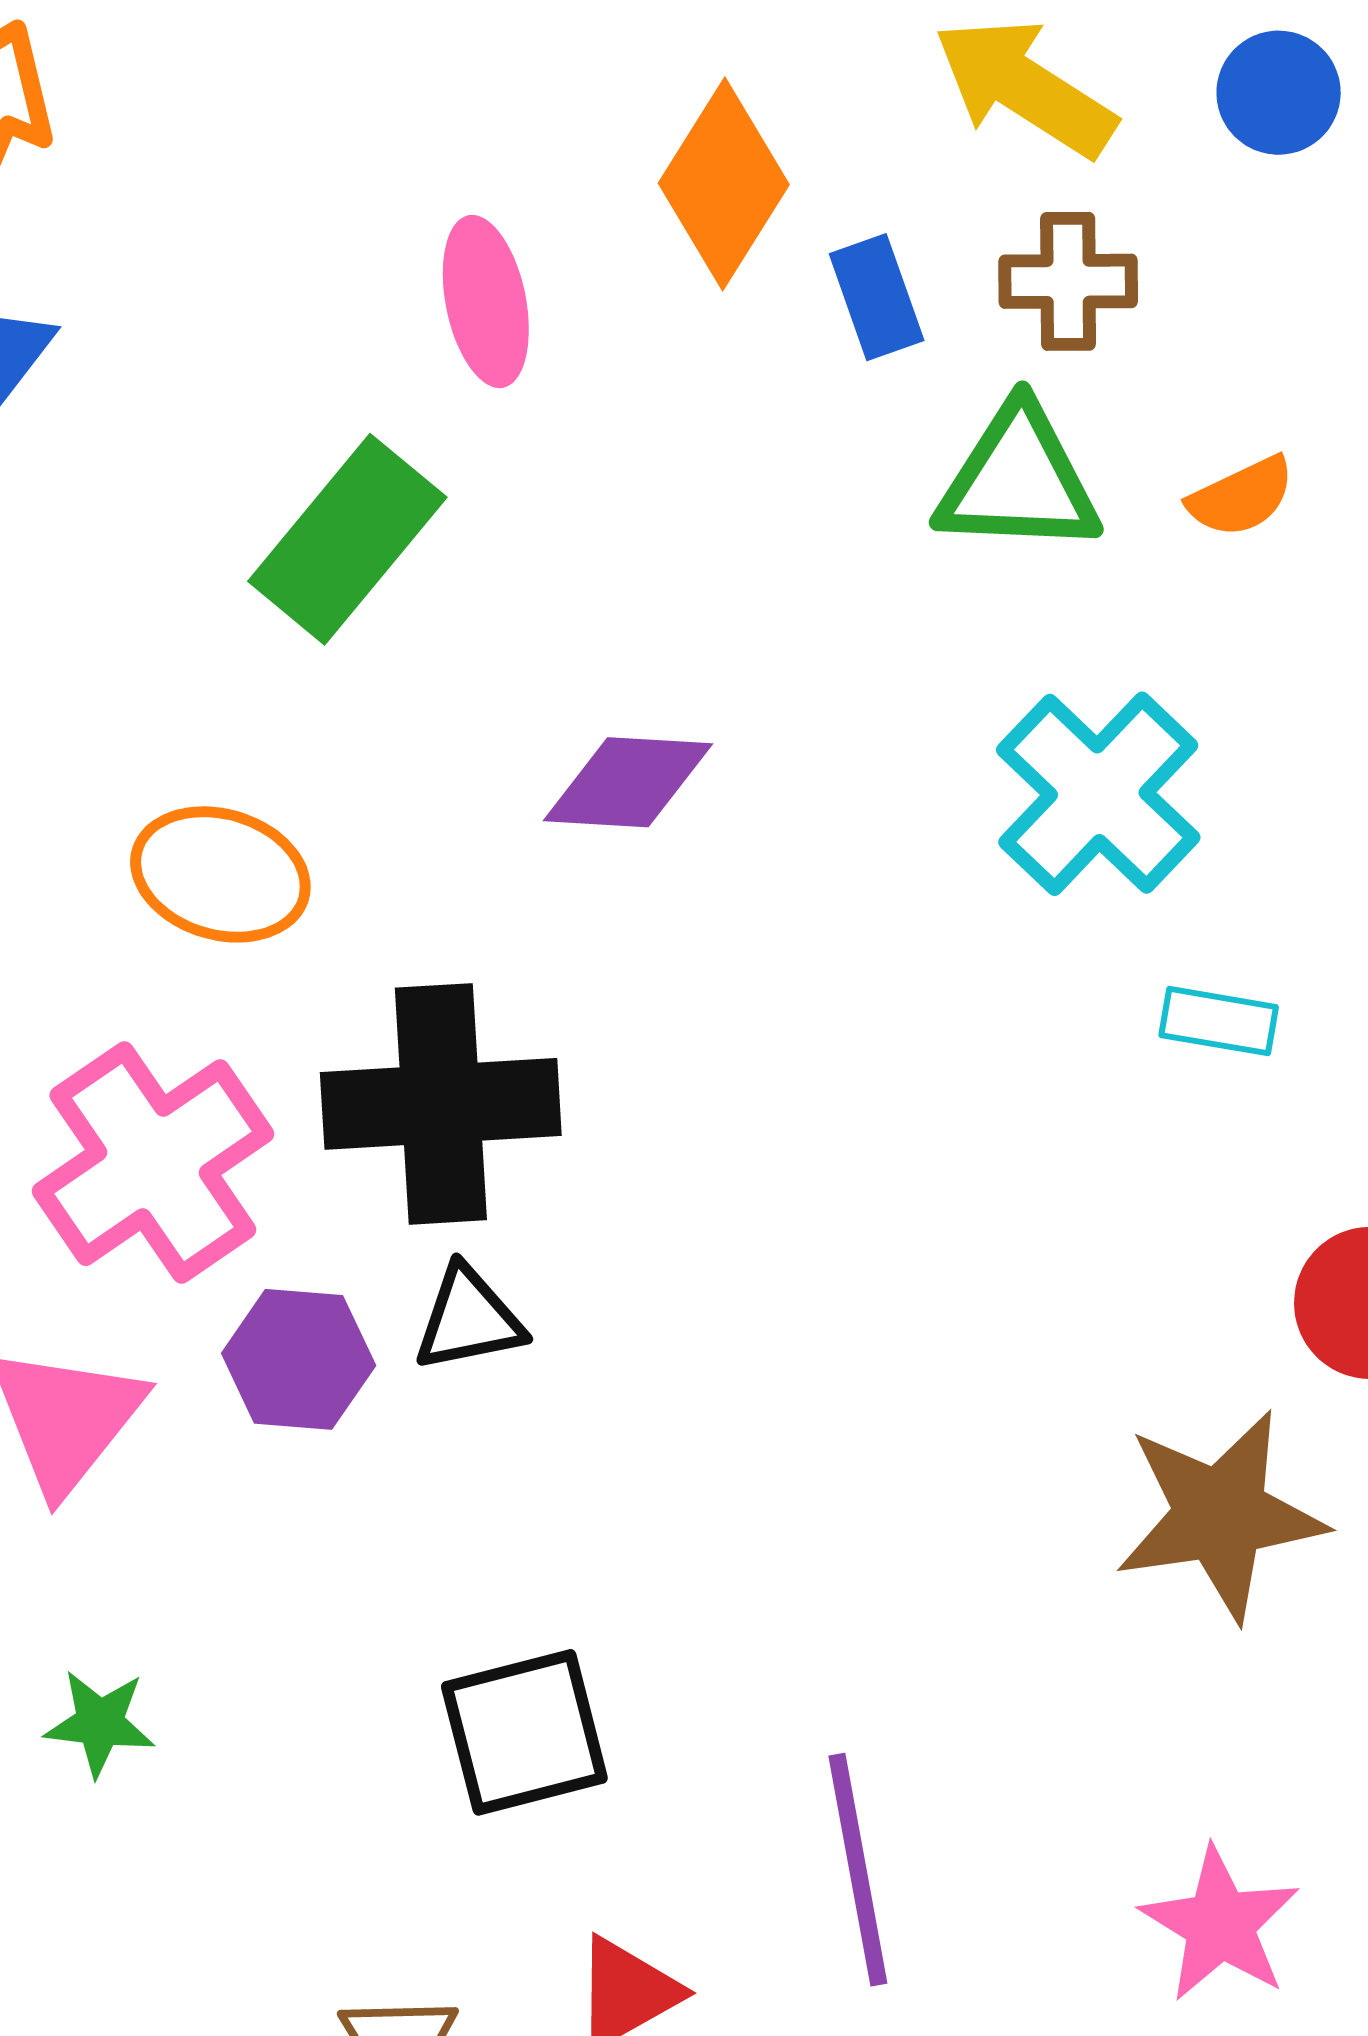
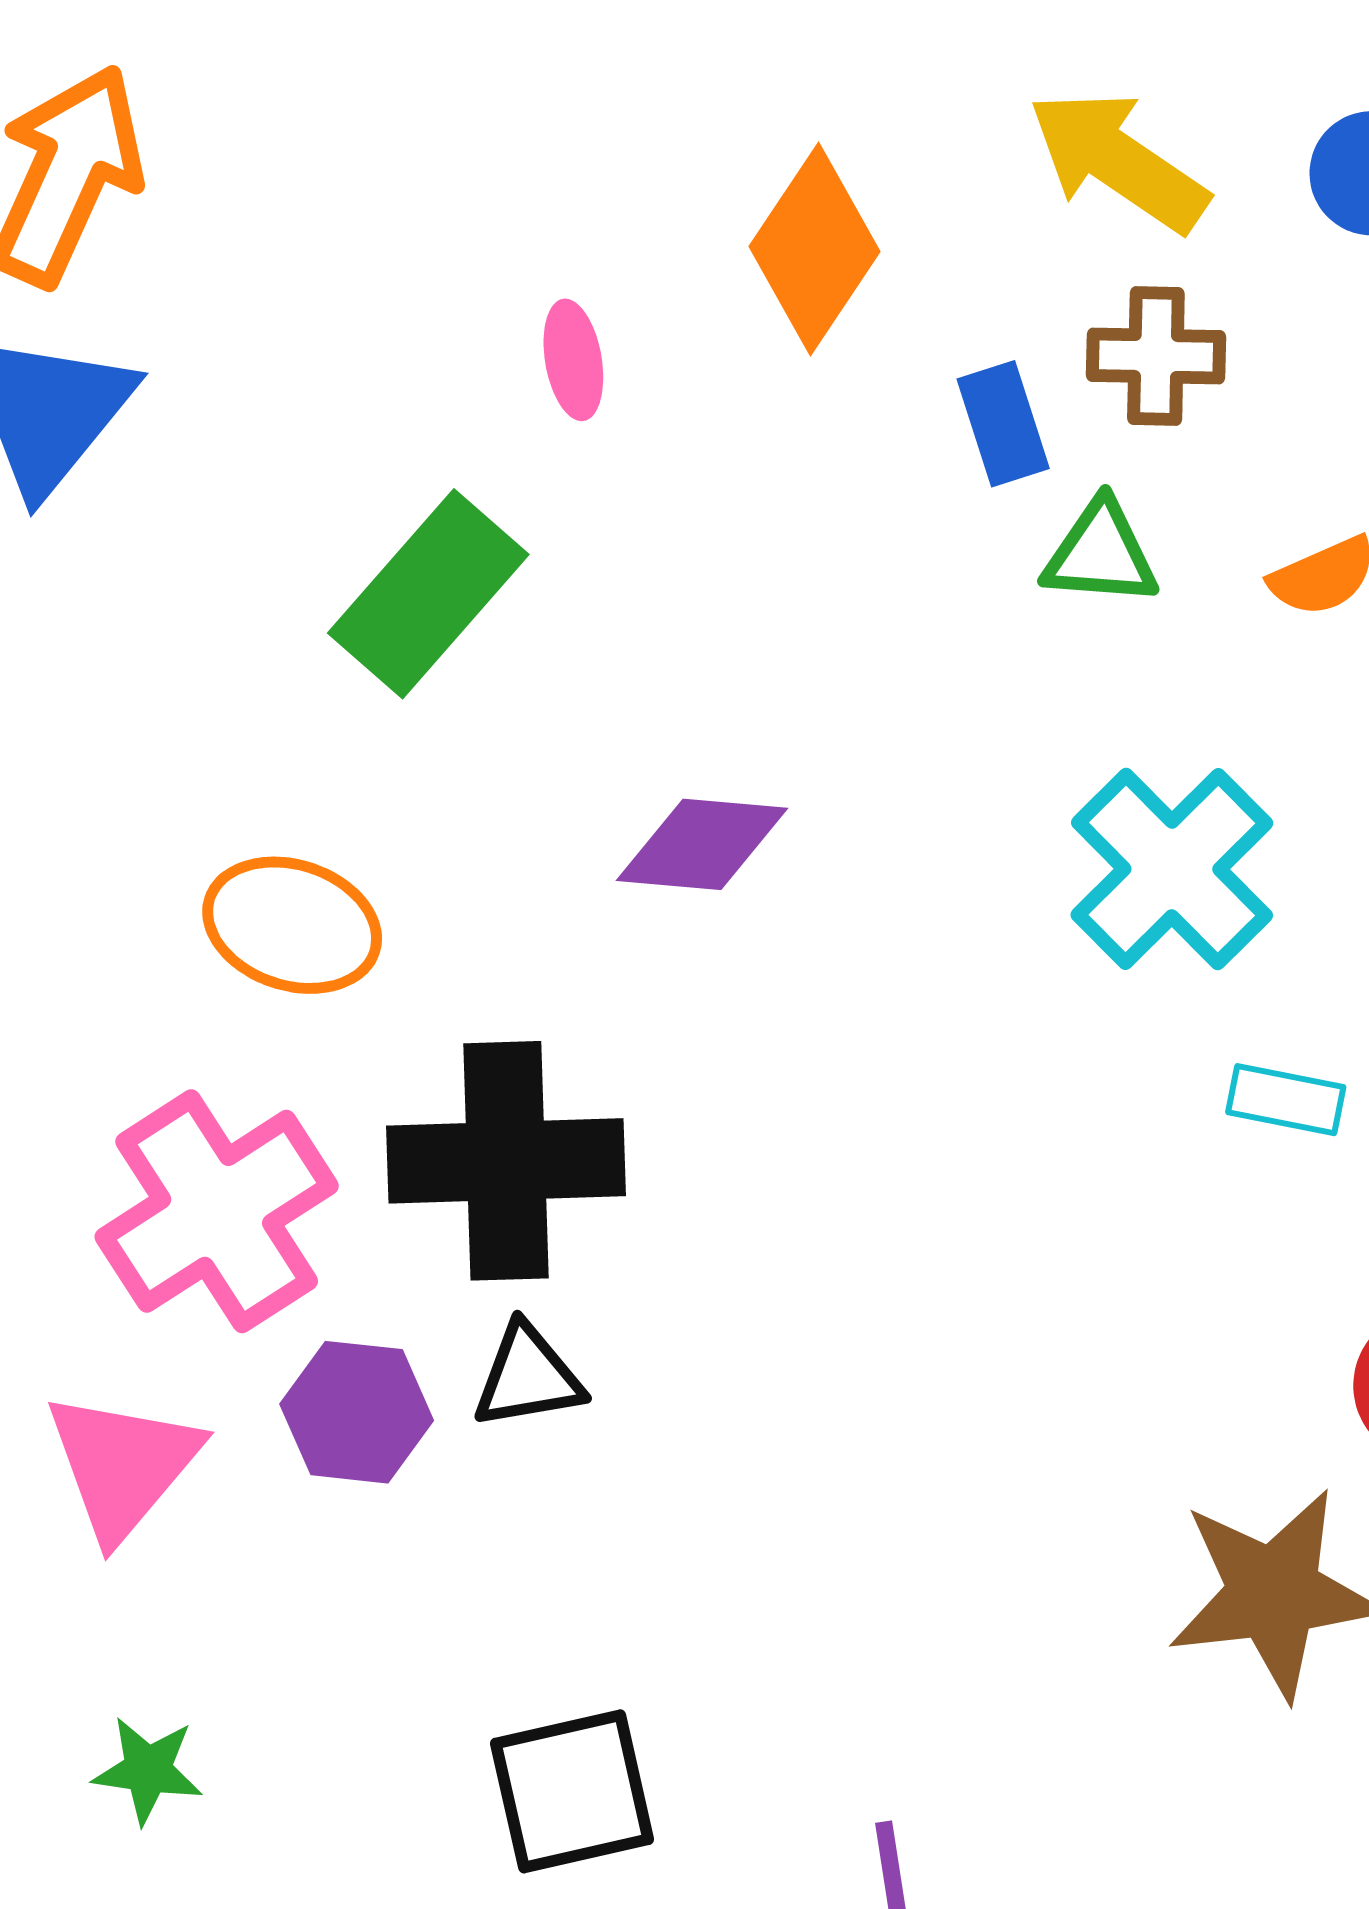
blue rectangle: (877, 297) -> (1003, 424), moved
pink ellipse: (486, 301) -> (573, 360), size x0.7
green triangle: (1018, 480) -> (1101, 554), size x0.7

